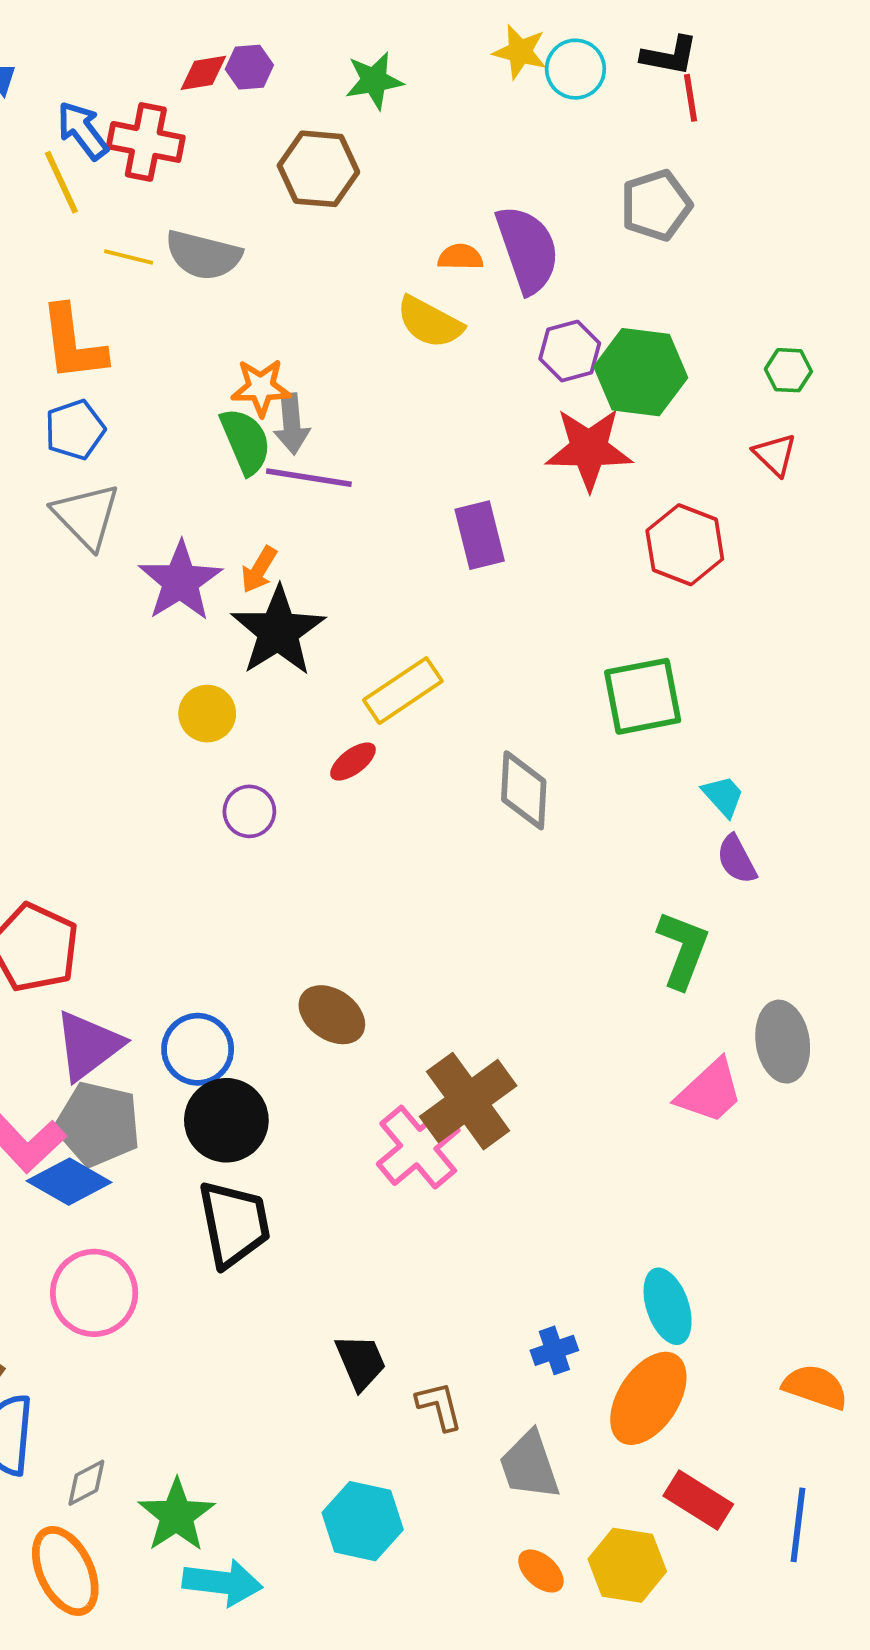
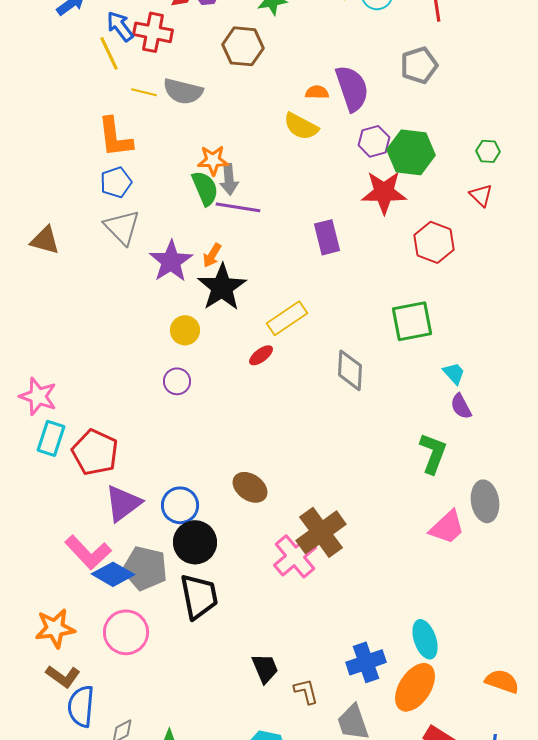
purple circle: (249, 811) -> (177, 381), moved
gray pentagon: (98, 1124) -> (145, 568), moved
blue cross: (554, 1350) -> (366, 662), size x1.6

